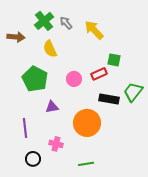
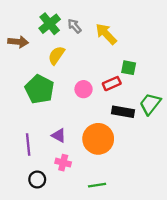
yellow semicircle: (50, 49) -> (56, 55), turned 60
purple triangle: (52, 107) -> (59, 135), moved, turned 40

